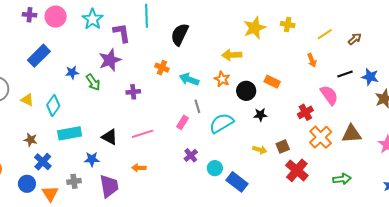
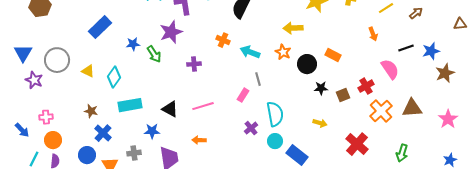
blue star: (370, 77) -> (431, 51), turned -30
cyan semicircle: (221, 123) -> (275, 114), moved, turned 110
brown square: (283, 147) -> (343, 95), moved
green arrow: (342, 179) -> (402, 153), turned 114

